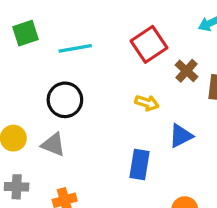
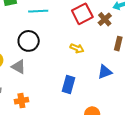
brown cross: (186, 71) -> (105, 19), moved
blue triangle: (181, 136) -> (105, 72), moved

